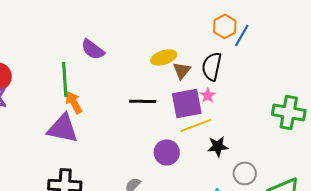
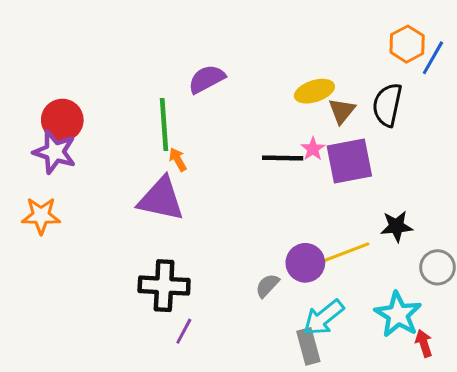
purple semicircle: (93, 49) -> (207, 79), turned 115
pink star: (208, 95) -> (313, 149), moved
orange arrow: (74, 102) -> (178, 160), size x0.7
yellow line: (196, 125) -> (346, 252), moved
purple circle: (167, 152) -> (305, 263), moved

